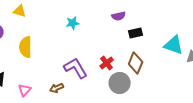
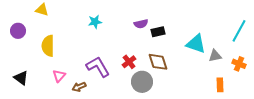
purple semicircle: (119, 16) -> (141, 24), moved
brown diamond: (136, 63) -> (158, 62), turned -40
pink triangle: (25, 90) -> (59, 76), moved

